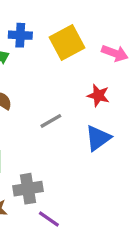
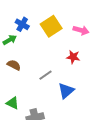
blue cross: (20, 35) -> (22, 24), turned 32
blue triangle: (98, 138) -> (66, 91), moved

